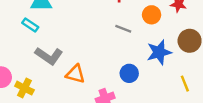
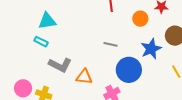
gray line: (123, 29) -> (110, 44), moved
blue circle: (129, 73) -> (129, 70), size x1.6

